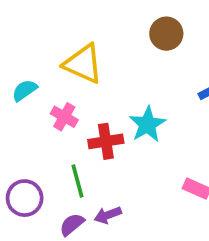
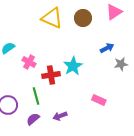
yellow triangle: (83, 64) -> (52, 18), moved
purple arrow: (108, 215) -> (60, 116), moved

